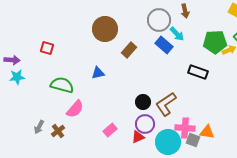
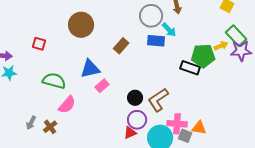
brown circle: (105, 29) -> (81, 25), moved
green pentagon: (215, 42) -> (203, 56), moved
blue rectangle: (164, 45) -> (156, 41), turned -36
blue triangle: (98, 73) -> (90, 69), size x1.5
pink rectangle: (110, 130) -> (102, 86), moved

